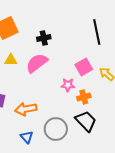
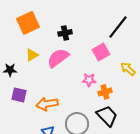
black line: (97, 32) -> (118, 27), turned 50
yellow triangle: (11, 60) -> (32, 55), turned -32
pink square: (84, 67) -> (101, 52), moved

